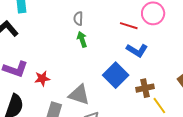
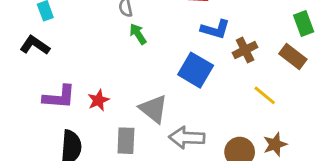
brown cross: (145, 88) -> (245, 50), moved
gray triangle: (79, 95) -> (153, 109), turned 35

